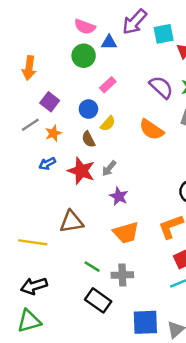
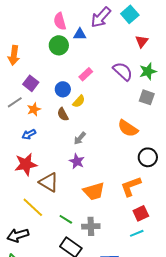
pink semicircle: (85, 27) -> (60, 21), turned 54
cyan square: (164, 34) -> (130, 14), moved, turned -30
pink rectangle: (108, 85) -> (86, 74), moved
orange semicircle: (151, 130) -> (128, 128), moved
red star: (81, 171) -> (26, 164), moved, turned -30
purple star: (119, 196) -> (77, 161), moved
brown triangle: (71, 222) -> (49, 182), turned 40
yellow line: (33, 242) -> (33, 207), moved, turned 35

